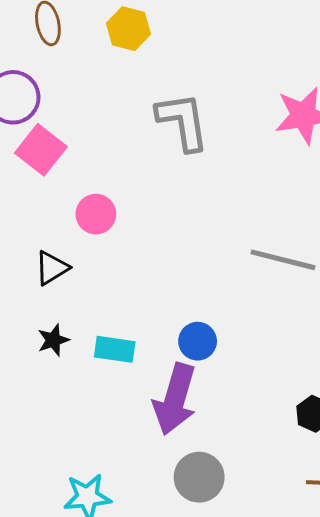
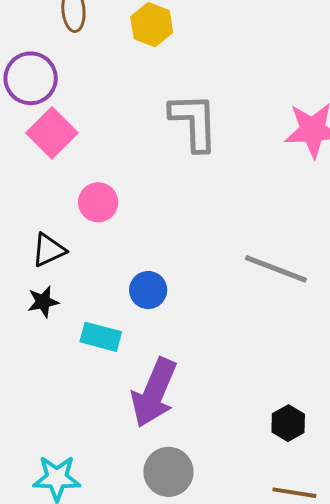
black star: (53, 340) -> (43, 302), moved
blue circle: (198, 341) -> (148, 290), moved

